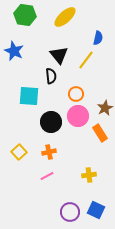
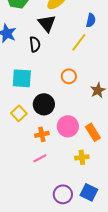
black triangle: (59, 55) -> (47, 23), moved
black semicircle: (51, 76) -> (35, 44), moved
pink circle: (78, 116) -> (68, 126), moved
orange rectangle: (100, 133) -> (93, 132), moved
yellow square: (19, 152) -> (19, 113), moved

